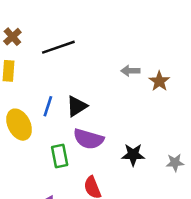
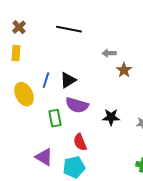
black line: (58, 47) -> (69, 29), moved, turned 30
brown star: (159, 81) -> (124, 70), moved

